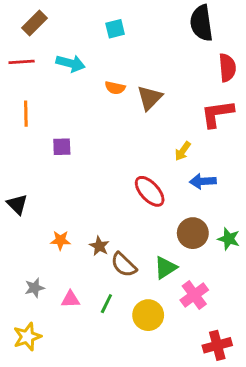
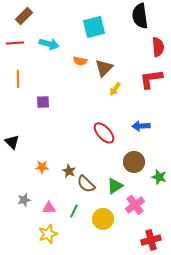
cyan square: (115, 29) -> (94, 27), moved, size x1.6
yellow arrow: (183, 151) -> (115, 89), moved
green star: (229, 239) -> (159, 177), moved
yellow star: (27, 337) -> (48, 234), moved

